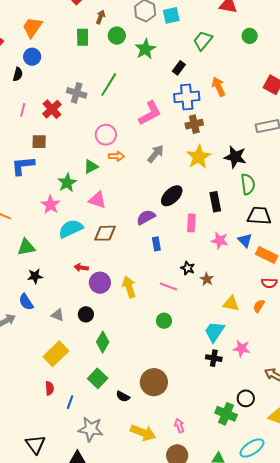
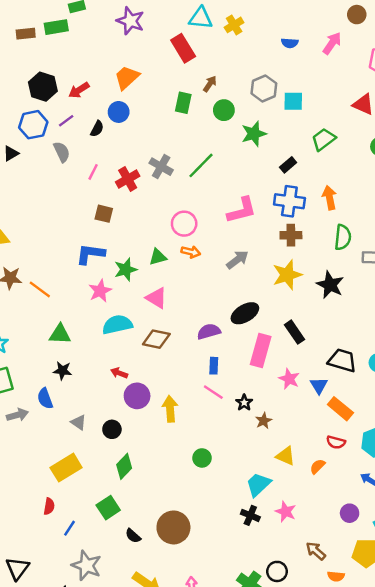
blue L-shape: (23, 166) -> (90, 254), moved
green semicircle: (248, 184) -> (343, 237), moved
black rectangle: (215, 202) -> (294, 332), turned -36
pink rectangle: (191, 223) -> (261, 350), size x1.5
pink line: (168, 287) -> (213, 392), moved

